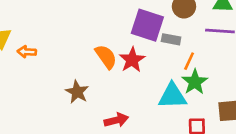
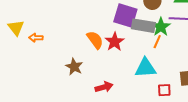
gray rectangle: (171, 39) -> (143, 26), size x1.6
green star: (195, 82) -> (161, 27), moved

